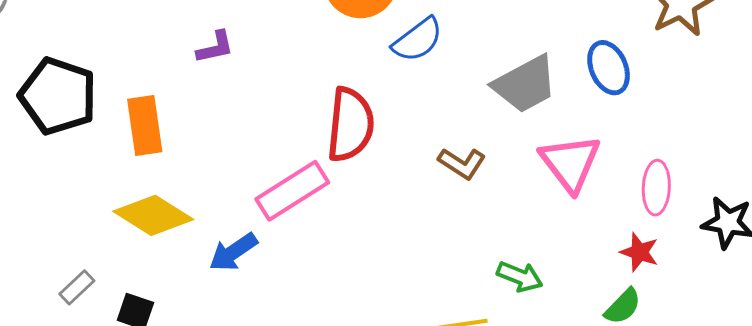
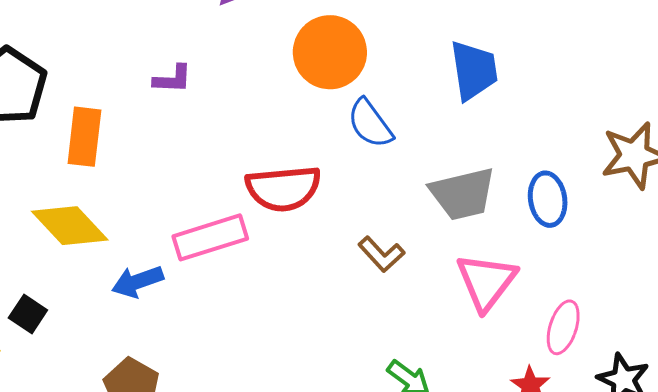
blue semicircle: (418, 40) -> (370, 123), turned 76
red semicircle: (350, 125) -> (283, 188), turned 64

